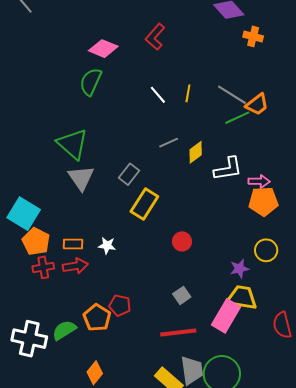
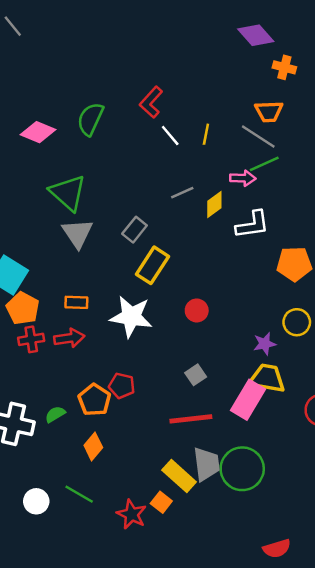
red L-shape: (155, 37) -> (151, 102), moved
pink diamond: (103, 49) -> (38, 132), moved
orange trapezoid: (257, 104) -> (269, 111), moved, turned 35
pink arrow: (259, 181) -> (243, 178), moved
orange rectangle: (73, 244) -> (76, 302), moved
white star: (107, 246) -> (131, 317), moved, size x2.0
green semicircle: (64, 330) -> (55, 414), size x0.7
orange diamond: (95, 373) -> (93, 446), moved

